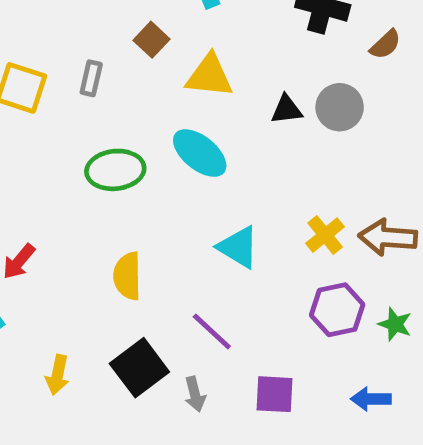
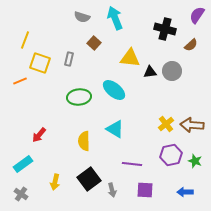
yellow triangle: (209, 76) -> (130, 58), moved
cyan triangle: (238, 247) -> (115, 129), moved
purple line: (212, 331) -> (132, 164), moved, turned -36

